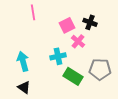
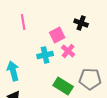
black cross: (90, 22) -> (81, 23), moved
cyan cross: (58, 56) -> (45, 55), moved

